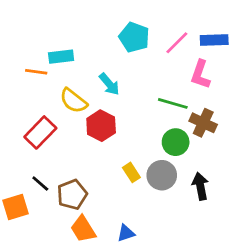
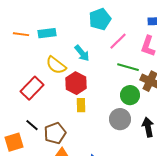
cyan pentagon: (134, 37) -> (100, 19), turned 30
pink line: (177, 43) -> (118, 41), moved
orange line: (36, 72) -> (21, 34), moved
yellow rectangle: (131, 172) -> (81, 105), moved, turned 32

